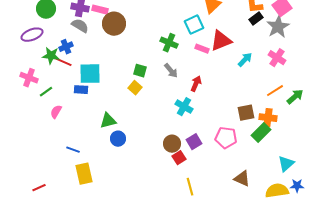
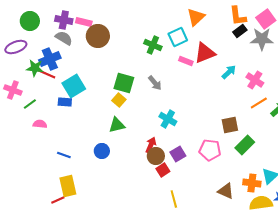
gray star: (278, 27) -> (262, 39), turned 30
green cross: (169, 43) -> (153, 45), moved
blue cross: (66, 47) -> (50, 59), size x1.5
pink cross: (277, 58) -> (255, 80), moved
green square: (140, 71) -> (124, 83), size x1.5
cyan square: (90, 74) -> (74, 86), turned -30
red arrow: (196, 84) -> (151, 145), moved
pink semicircle: (56, 112) -> (40, 124), turned 64
orange cross: (268, 118) -> (252, 183), moved
green triangle: (108, 121) -> (117, 125), moved
blue line: (73, 150) -> (64, 155), moved
red line: (39, 188) -> (58, 200), moved

